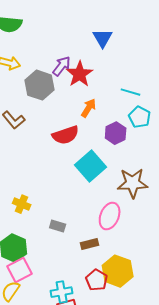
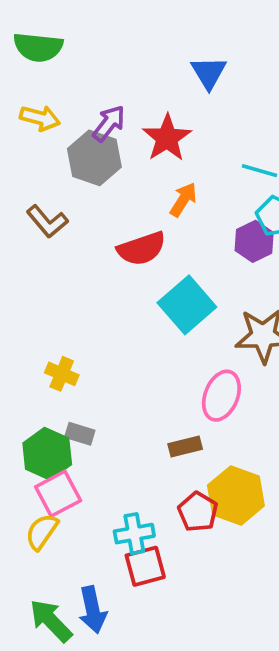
purple arrow: (62, 66) -> (109, 123), moved
purple hexagon: (116, 133) -> (254, 241), moved
gray rectangle: (58, 226) -> (80, 434), moved

